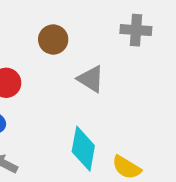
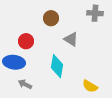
cyan diamond: (83, 149) -> (57, 66), moved

